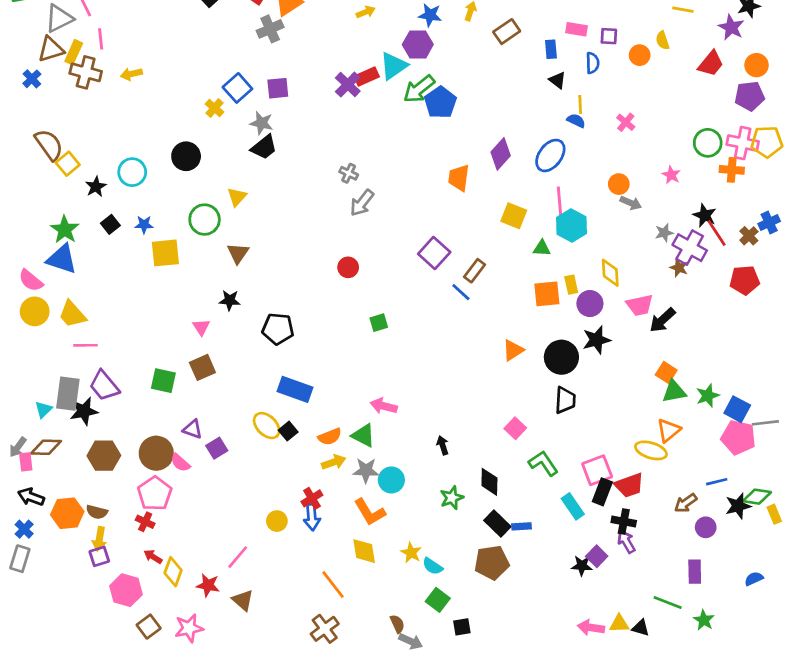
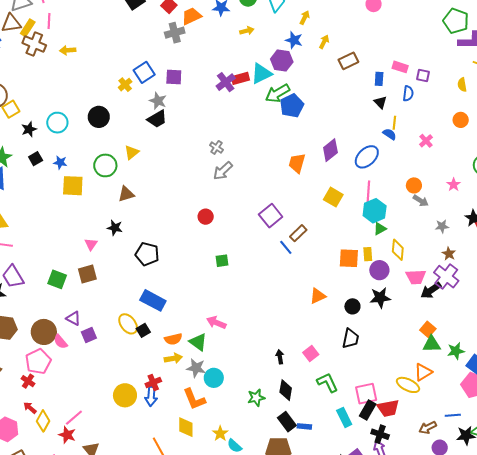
orange circle: (640, 55) -> (461, 120), moved
green triangle: (542, 248) -> (380, 229), moved, turned -40
purple cross: (690, 248) -> (446, 277), moved
brown triangle: (238, 253) -> (126, 194), turned 30
black circle: (561, 357) -> (352, 306), size x0.6
black arrow: (443, 445) -> (280, 357), moved
yellow circle: (277, 521) -> (125, 395), size x1.5
pink line: (238, 557) -> (74, 418), moved

